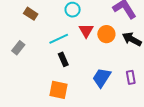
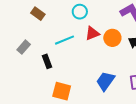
red triangle: (86, 31) -> (92, 33), turned 35
black rectangle: (63, 59) -> (47, 61), moved

